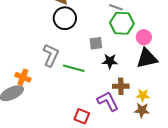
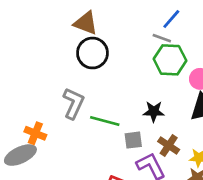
gray square: (96, 43) -> (133, 140), moved
brown cross: (121, 86) -> (169, 146), turned 35

